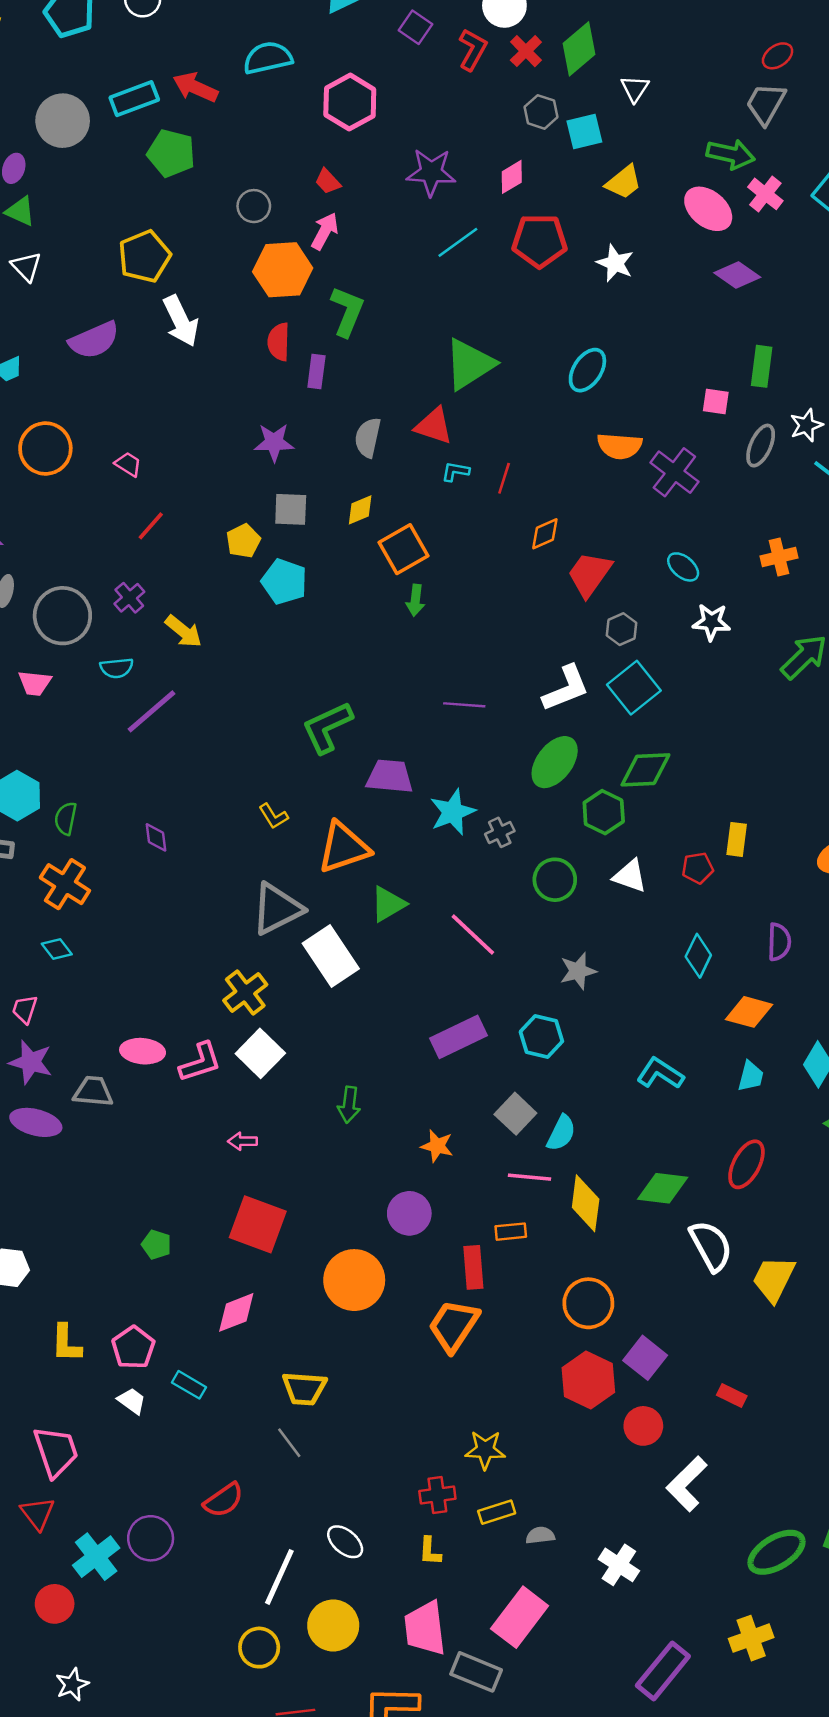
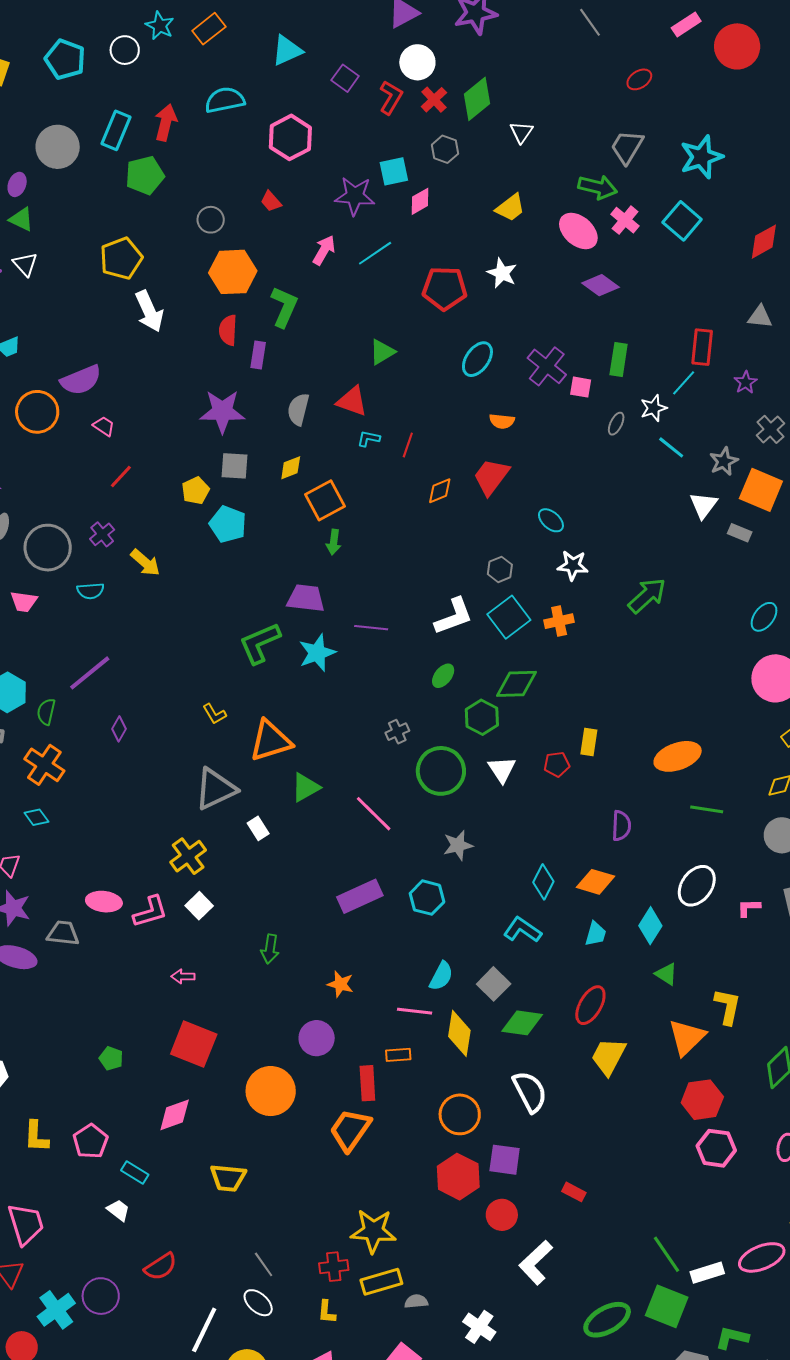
red ellipse: (778, 56) -> (639, 79), moved
red arrow: (195, 87) -> (166, 122), turned 78
cyan rectangle: (134, 99) -> (116, 130), turned -48
cyan square: (584, 131) -> (394, 171), moved
green pentagon: (171, 153) -> (145, 175), turned -30
pink arrow: (325, 231) -> (324, 250), moved
red pentagon: (539, 241) -> (445, 288), moved
purple semicircle: (94, 340) -> (81, 380), moved
green triangle: (469, 364) -> (382, 352), size x0.6
purple star: (274, 442) -> (222, 411), size x1.4
orange semicircle: (620, 446) -> (502, 421), size x0.7
gray ellipse: (761, 446) -> (616, 424), size x0.7
purple cross: (674, 472) -> (547, 366), moved
orange cross: (779, 557) -> (559, 621), moved
red trapezoid: (589, 574) -> (491, 477), moved
purple line: (152, 711) -> (90, 673), moved
green ellipse: (555, 762) -> (443, 676), size x0.6
purple trapezoid: (390, 776) -> (306, 598), moved
cyan star: (453, 812) -> (317, 653), moved
purple diamond: (156, 837) -> (119, 729), turned 35
white triangle: (630, 876) -> (502, 769), turned 36
green circle: (555, 880) -> (441, 771), size x1.4
white rectangle: (331, 956) -> (258, 828), size x0.5
cyan diamond: (698, 956) -> (543, 882), moved
white square: (260, 1053) -> (199, 906), size x0.7
gray square: (515, 1114) -> (494, 984), moved
white semicircle: (711, 1246) -> (530, 1092), moved
yellow trapezoid: (774, 1279) -> (609, 1056), moved
purple square: (645, 1358) -> (505, 1160), turned -32
white trapezoid: (132, 1401) -> (118, 1210), moved
gray line: (289, 1443) -> (264, 1264), moved
yellow star: (485, 1450) -> (373, 1231), size x1.4
yellow rectangle: (497, 1512) -> (381, 1282), size x1.4

